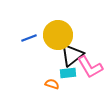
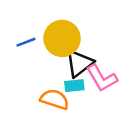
orange semicircle: (52, 84) -> (55, 99), size x1.6

